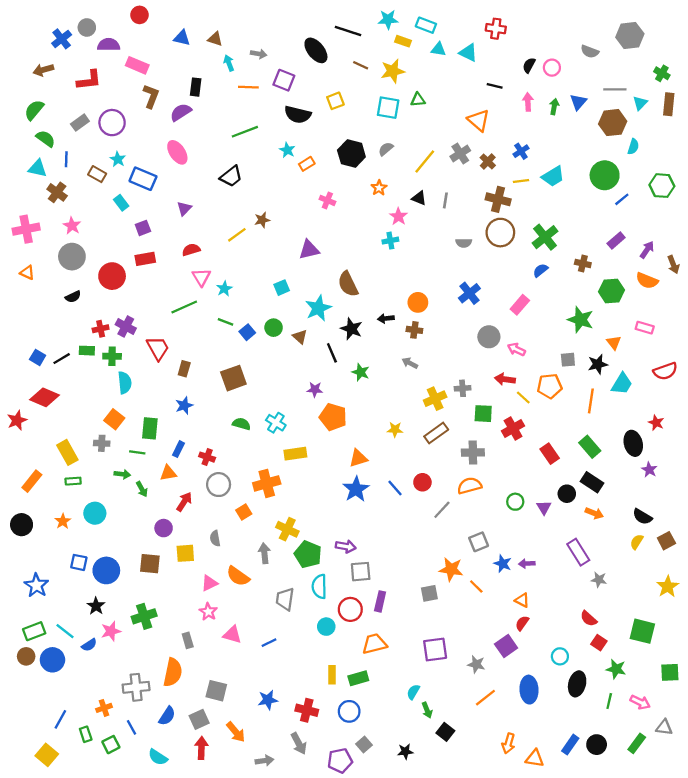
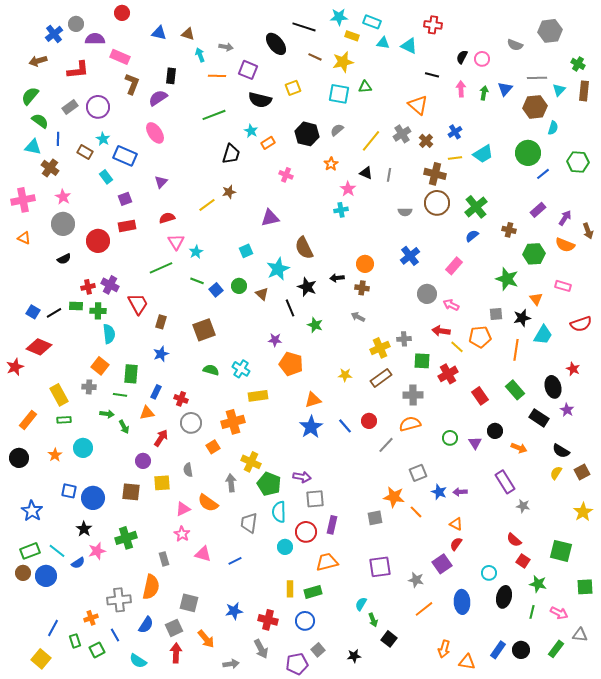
black trapezoid: (231, 176) -> (231, 154), moved, turned -35
black rectangle: (592, 482) -> (539, 418), moved

